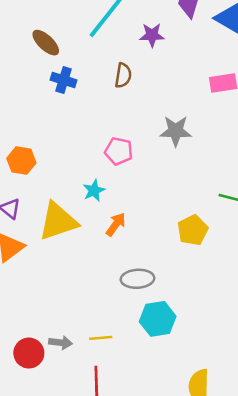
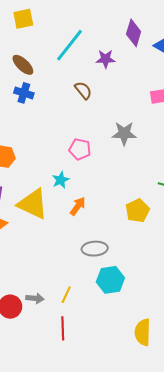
brown semicircle: (123, 75) -> (83, 90), turned -48
blue cross: (64, 80) -> (24, 93), moved
yellow triangle: (58, 221) -> (33, 204), turned 44
yellow line: (101, 338) -> (66, 295), turned -60

